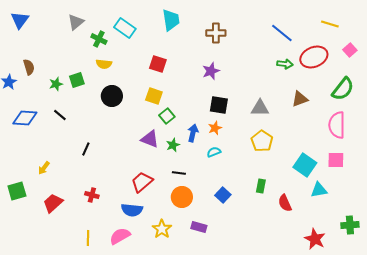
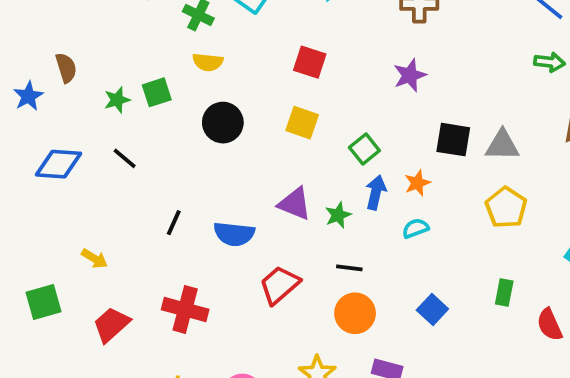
black square: (219, 105) -> (453, 140), moved
green square: (167, 116) -> (364, 149), moved
yellow arrow: (44, 168) -> (94, 259), turned -96
red cross: (92, 195) -> (185, 309), size x1.6
blue semicircle: (132, 210) -> (234, 234), moved

